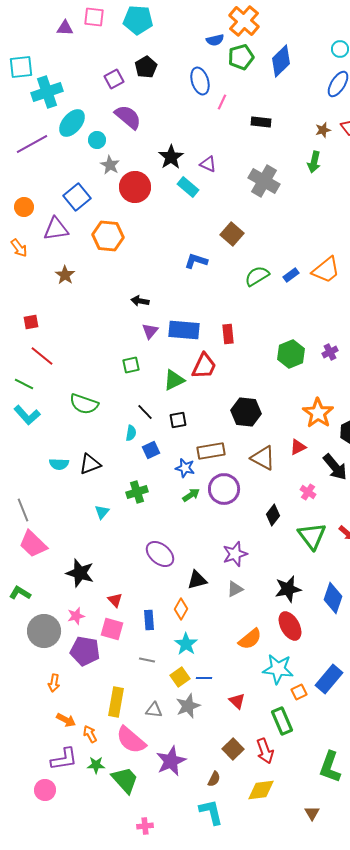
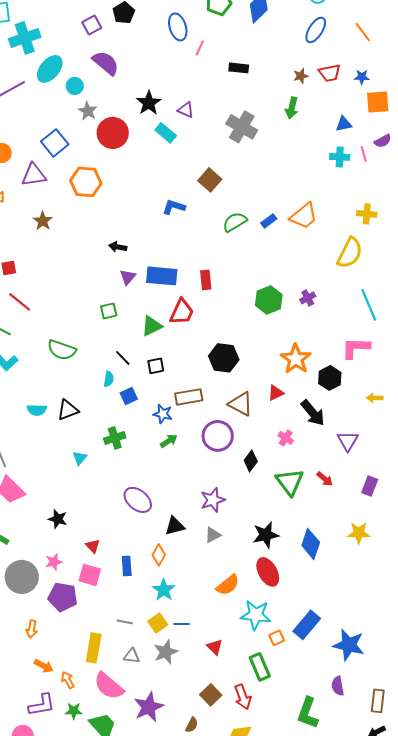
purple circle: (224, 489) -> (218, 436), moved
black star: (80, 573) -> (58, 519), size x0.7
gray line: (147, 660) -> (125, 622), moved

